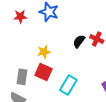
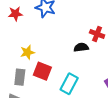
black semicircle: (79, 41) -> (81, 47), moved, turned 48
yellow star: (44, 52) -> (27, 52), moved

